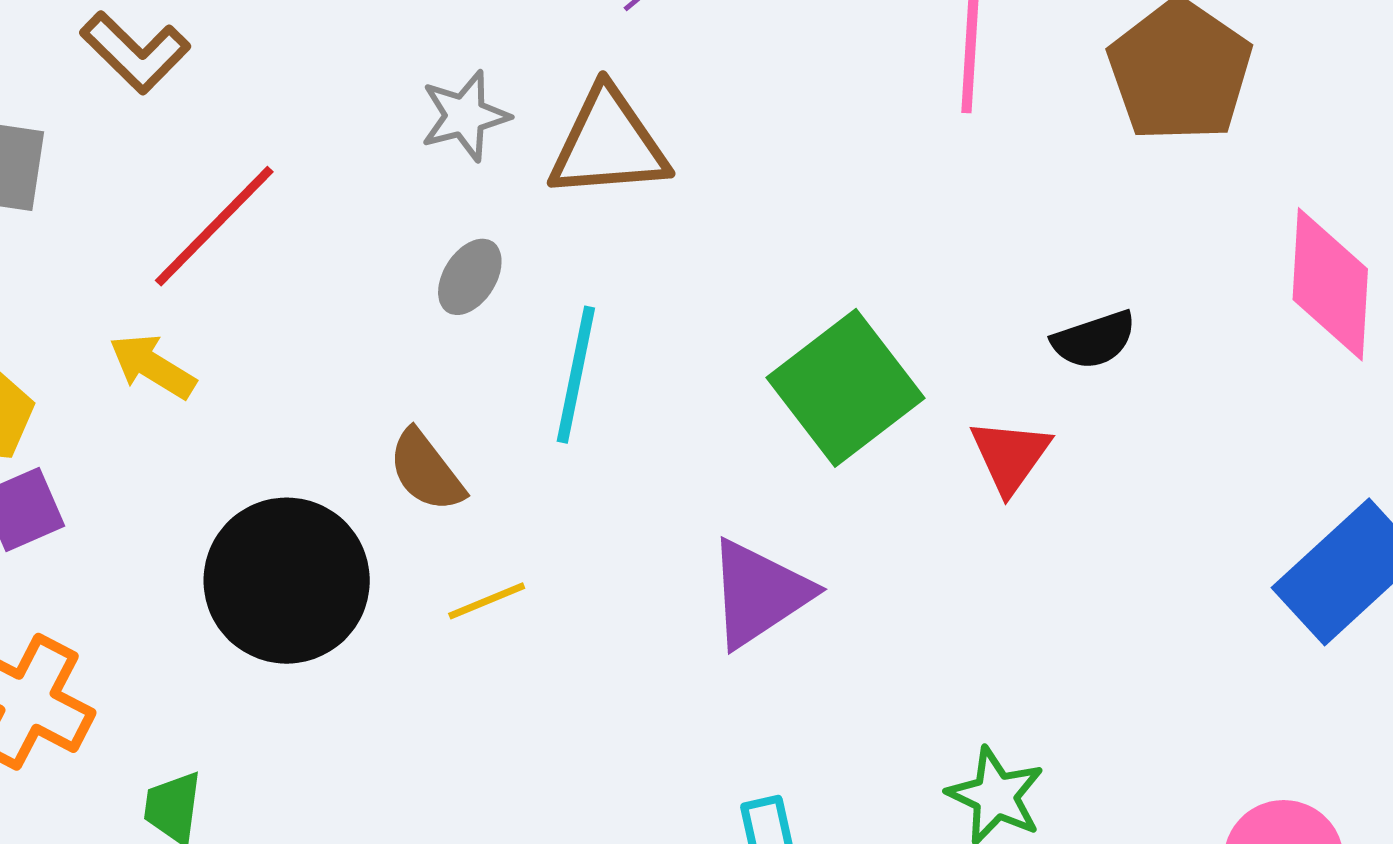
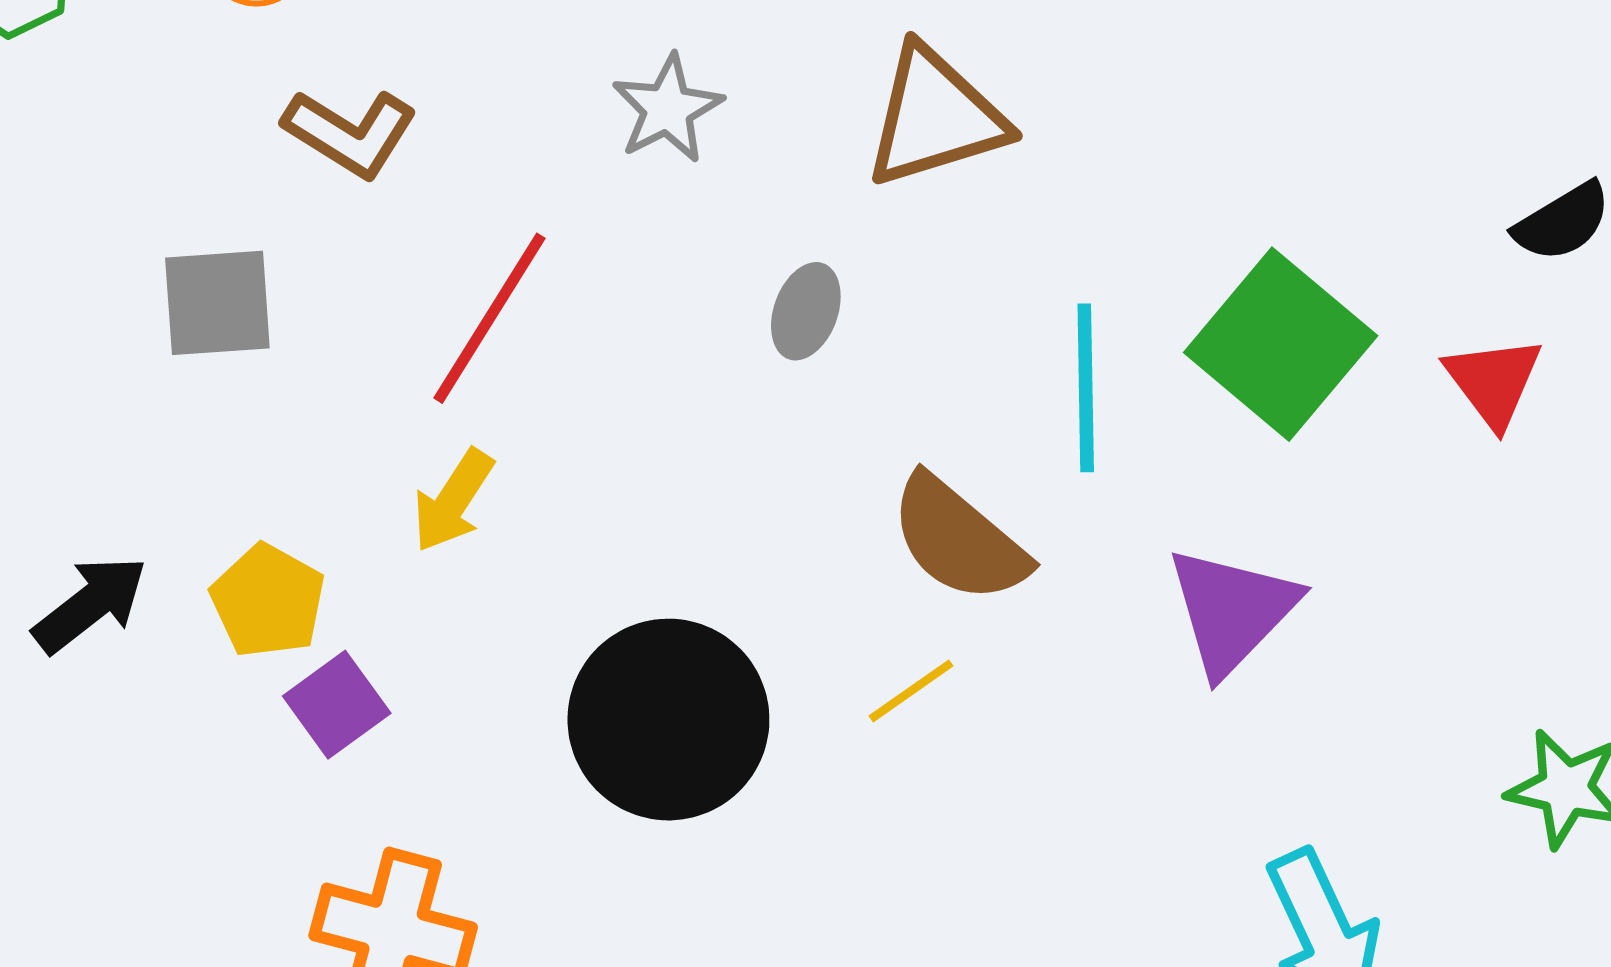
gray star: (465, 116) -> (667, 109), moved
yellow arrow: (152, 366) -> (453, 501), turned -76
cyan line: (576, 375) -> (1086, 388), moved
brown semicircle: (426, 471) -> (959, 539), moved, size x1.4

